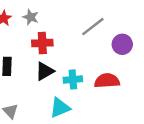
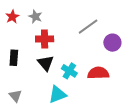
black triangle: (45, 71) -> (46, 63), turned -42
cyan cross: (73, 79) -> (69, 71), turned 35

